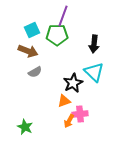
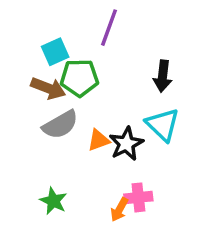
green pentagon: (57, 35) -> (79, 78), moved
gray semicircle: (35, 72) -> (60, 125), size x1.5
orange triangle: (64, 101) -> (98, 140), moved
green star: (25, 127) -> (53, 201), moved

